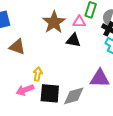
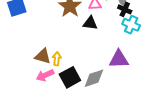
brown triangle: (17, 47) -> (43, 56), moved
black square: (50, 93) -> (70, 77), turned -30

